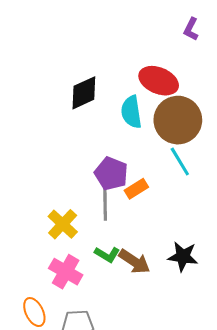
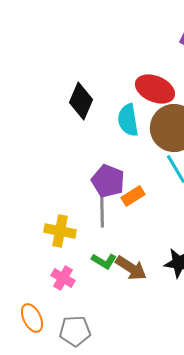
black diamond: (84, 93) -> (81, 101), turned -42
yellow cross: (63, 224) -> (60, 231), turned -32
pink cross: (66, 272) -> (63, 278), size x0.7

